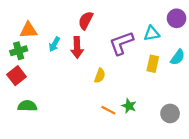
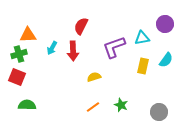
red square: (16, 76) -> (17, 77), turned -30
yellow semicircle: (100, 76) -> (94, 77), turned -128
orange line: (108, 110) -> (93, 107), moved, turned -64

